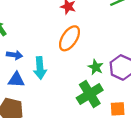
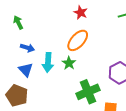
green star: (96, 67) -> (69, 63), moved
blue triangle: (16, 80) -> (26, 70), turned 35

